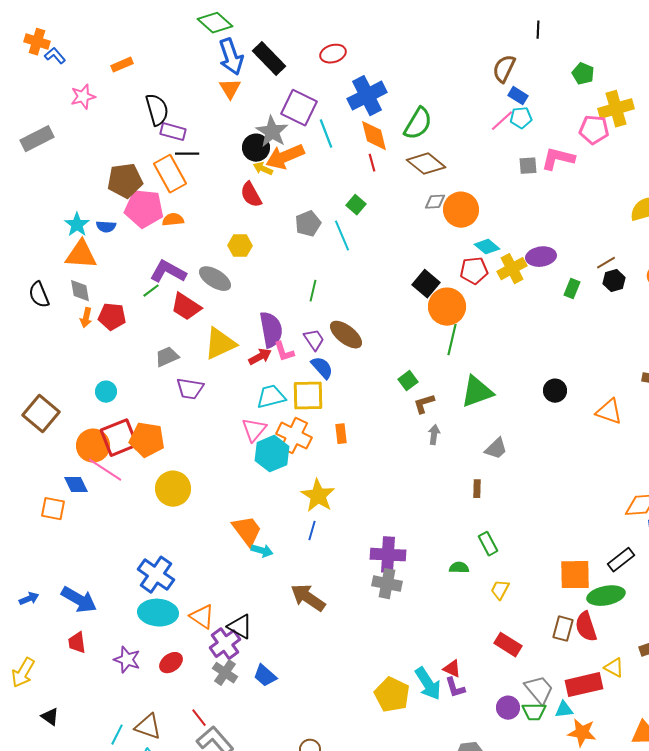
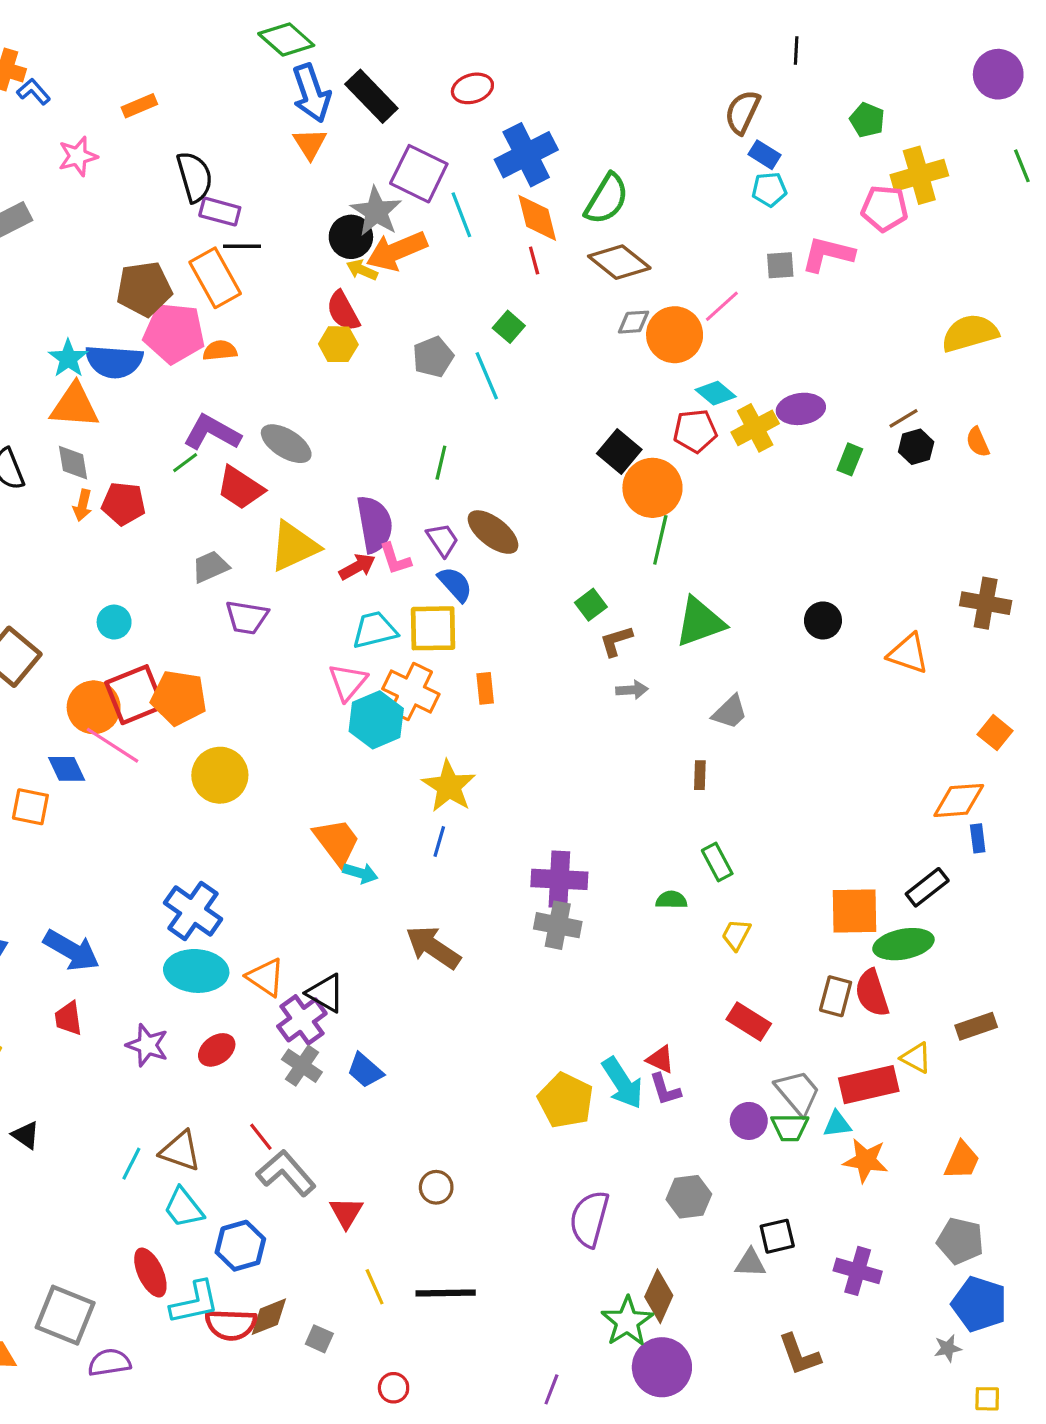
pink line: (502, 121) -> (722, 306), moved
blue semicircle: (106, 227) -> (114, 362), size x1.8
yellow hexagon: (240, 246) -> (338, 344), moved
gray arrow: (434, 435) -> (632, 690), turned 78

